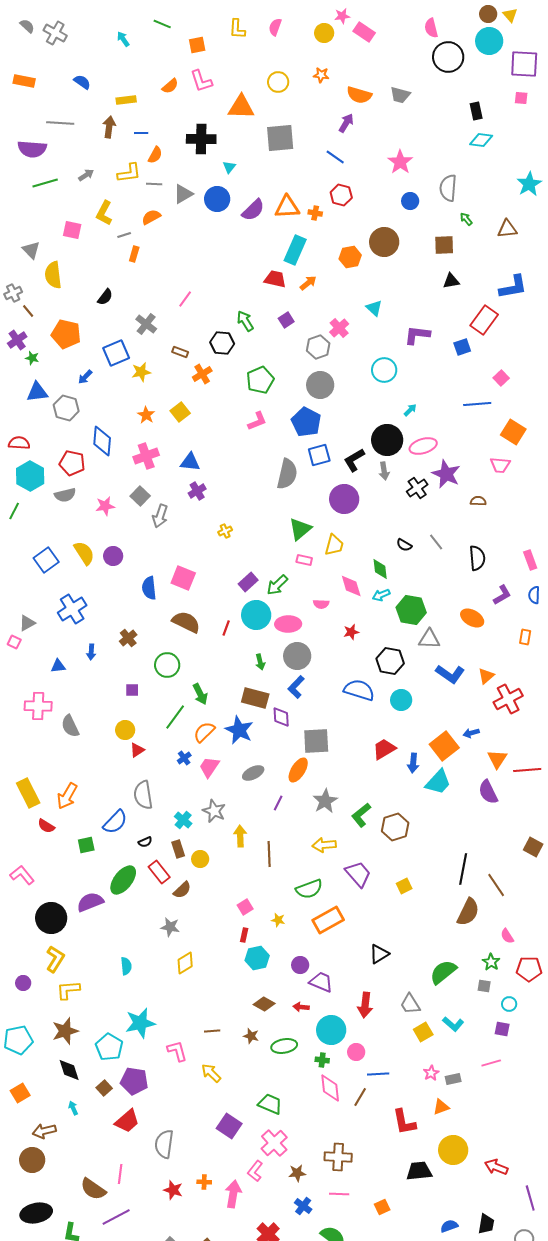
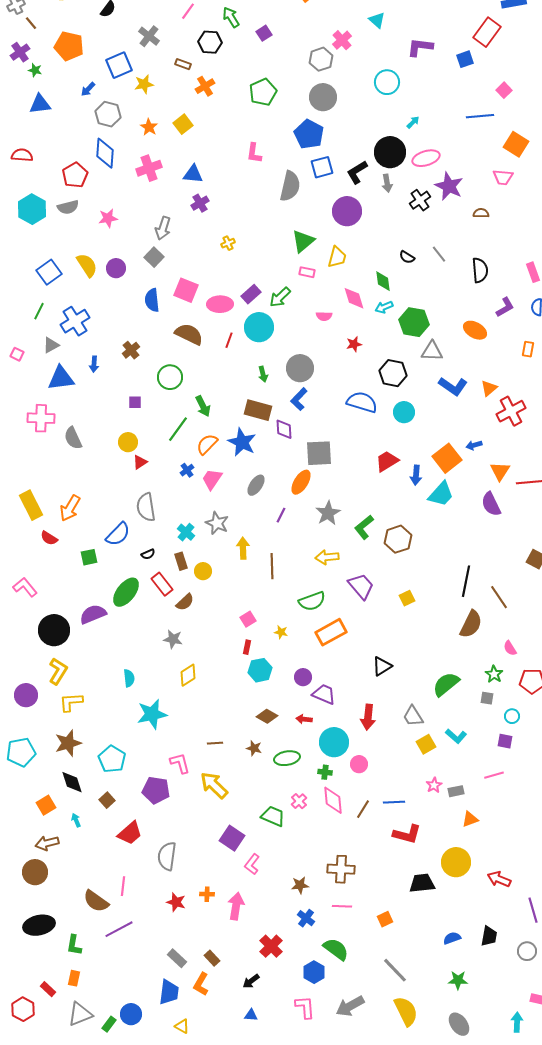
purple square: (286, 320) -> (264, 33), moved
green arrow: (245, 321) -> (231, 17), moved
black hexagon: (222, 343) -> (210, 42), moved
gray hexagon: (66, 408) -> (108, 114), moved
pink L-shape: (257, 421) -> (254, 153), moved, turned 120
red pentagon: (72, 463) -> (75, 175), turned 30
cyan hexagon: (30, 476) -> (32, 209), moved
gray square: (140, 496) -> (154, 257), moved
green line: (14, 511) -> (39, 311), moved
gray triangle: (27, 623) -> (51, 345), moved
pink ellipse: (288, 624) -> (220, 304), moved
blue triangle: (58, 666) -> (61, 378), size x1.8
gray ellipse: (253, 773) -> (256, 485), turned -30
purple circle: (23, 983) -> (26, 695), size x1.5
cyan star: (140, 1023) -> (152, 714), moved
yellow arrow: (211, 1073) -> (214, 785), size x1.4
blue line: (378, 1074) -> (394, 802), moved
purple pentagon: (134, 1081) -> (156, 790), moved
orange square: (20, 1093) -> (46, 805), moved
orange triangle: (441, 1107) -> (470, 819), moved
red L-shape: (404, 1122) -> (407, 834), turned -64
pink cross: (274, 1143) -> (299, 801), moved, size x0.6
pink L-shape: (255, 1171) -> (252, 864), moved

